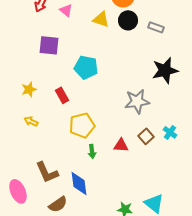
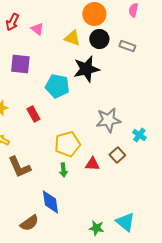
black star: (165, 70) -> (86, 69), moved
yellow pentagon: (82, 125) -> (67, 144), moved
cyan cross: (170, 132) -> (139, 135), moved
brown L-shape: (47, 172) -> (19, 167), moved

